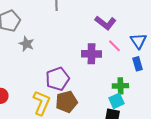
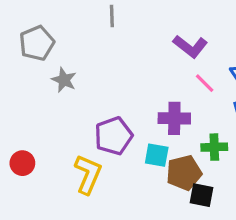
purple cross: (91, 54) -> (174, 118), moved
cyan square: (116, 101) -> (157, 155), moved, turned 35
brown pentagon: (66, 102) -> (184, 173), moved

